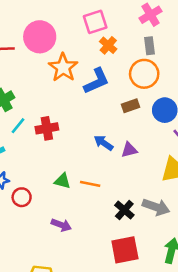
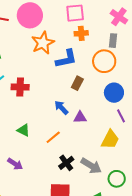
pink cross: (150, 15) -> (119, 17), turned -36
orange cross: (108, 45) -> (81, 33), turned 32
brown rectangle: (130, 106) -> (77, 83), moved, turned -56
orange line: (90, 184) -> (53, 137), moved, turned -63

